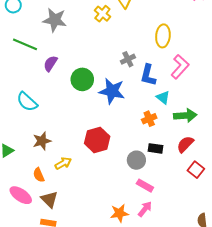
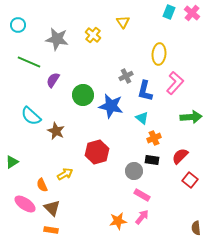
yellow cross: (102, 14) -> (93, 35), moved
cyan triangle: (163, 97) -> (142, 118), moved
green arrow: (185, 116) -> (191, 117), moved
orange cross: (149, 119) -> (154, 138), moved
brown star: (42, 141) -> (56, 131), moved, turned -30

